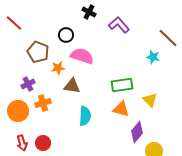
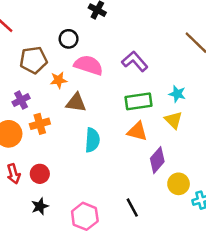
purple L-shape: (119, 25) -> (135, 61), moved
brown pentagon: (38, 52) -> (34, 60), turned -30
cyan star: (153, 57) -> (177, 94), moved

